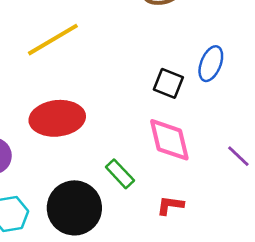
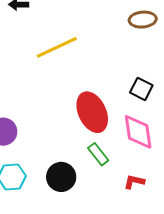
red ellipse: (57, 118) -> (92, 112), moved, turned 66
black circle: (74, 208) -> (61, 177), size x0.7

